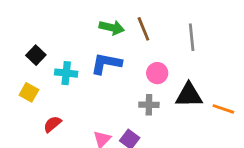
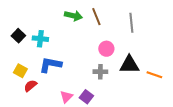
blue L-shape: (106, 63) -> (50, 65), moved
cyan cross: (66, 73) -> (40, 39), moved
yellow square: (29, 92) -> (20, 71), moved

